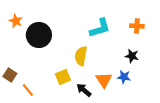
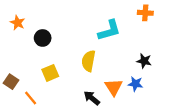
orange cross: (137, 26) -> (145, 13), moved
black circle: (39, 35) -> (43, 38), size x0.6
yellow square: (63, 77) -> (50, 73), moved

